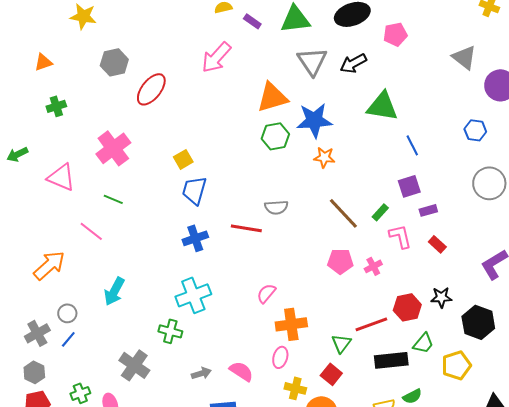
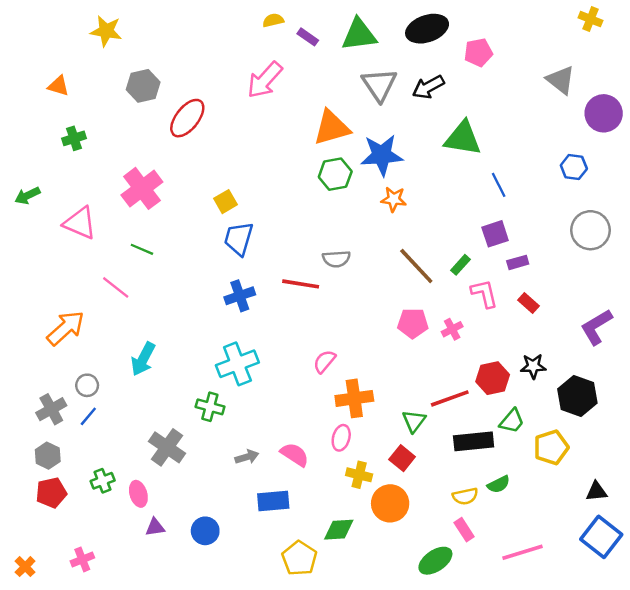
orange triangle: (43, 62) -> (58, 86), turned 36

